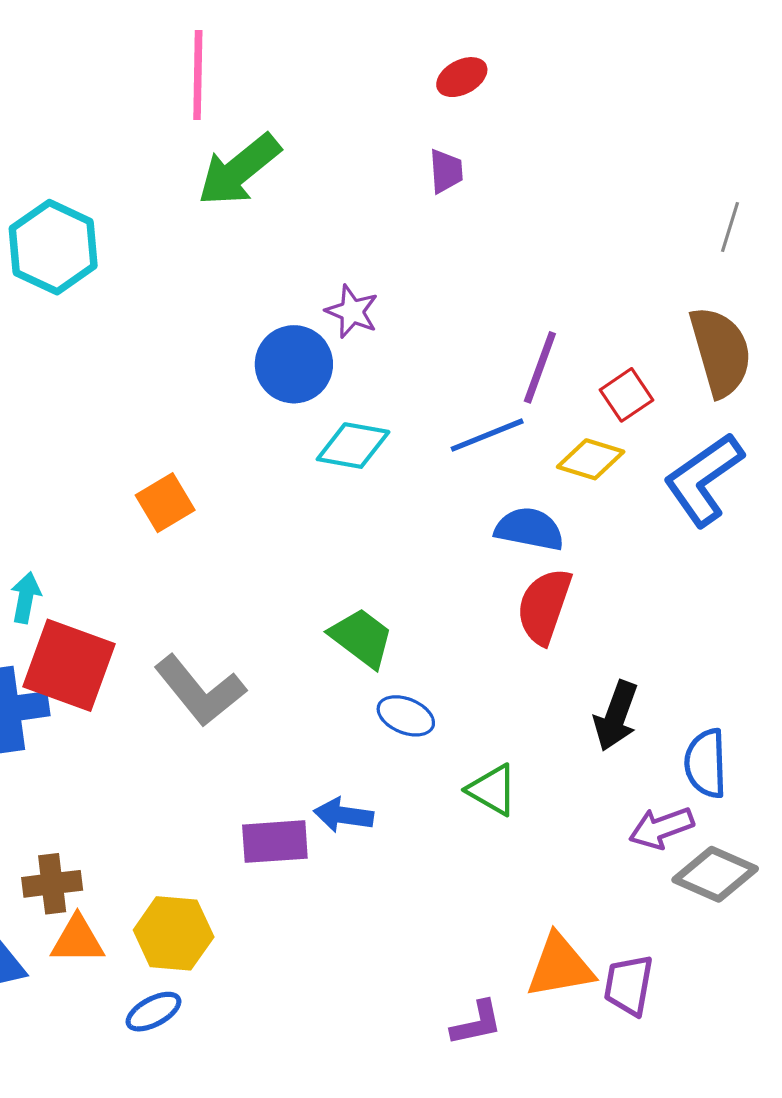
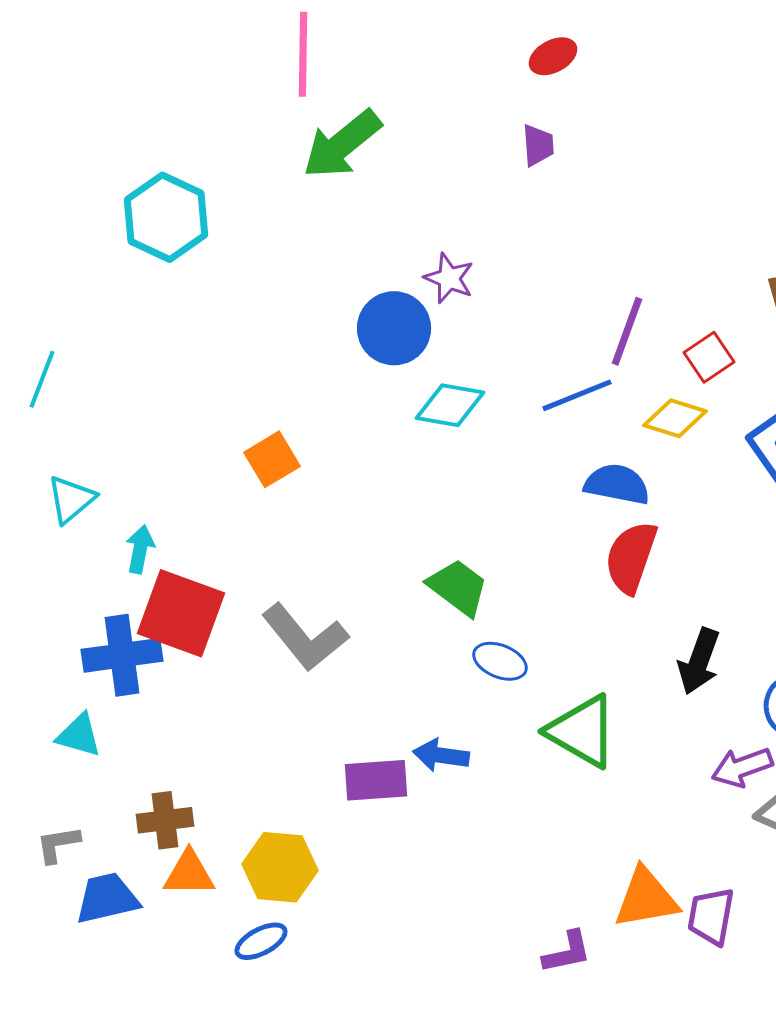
green triangle: (492, 790) -> (582, 731), size x1.5

